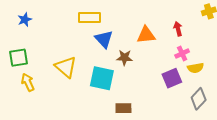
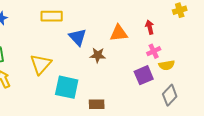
yellow rectangle: (90, 17) -> (52, 16), moved
yellow triangle: (66, 67) -> (41, 64), turned 30
cyan square: (102, 78) -> (67, 87), moved

